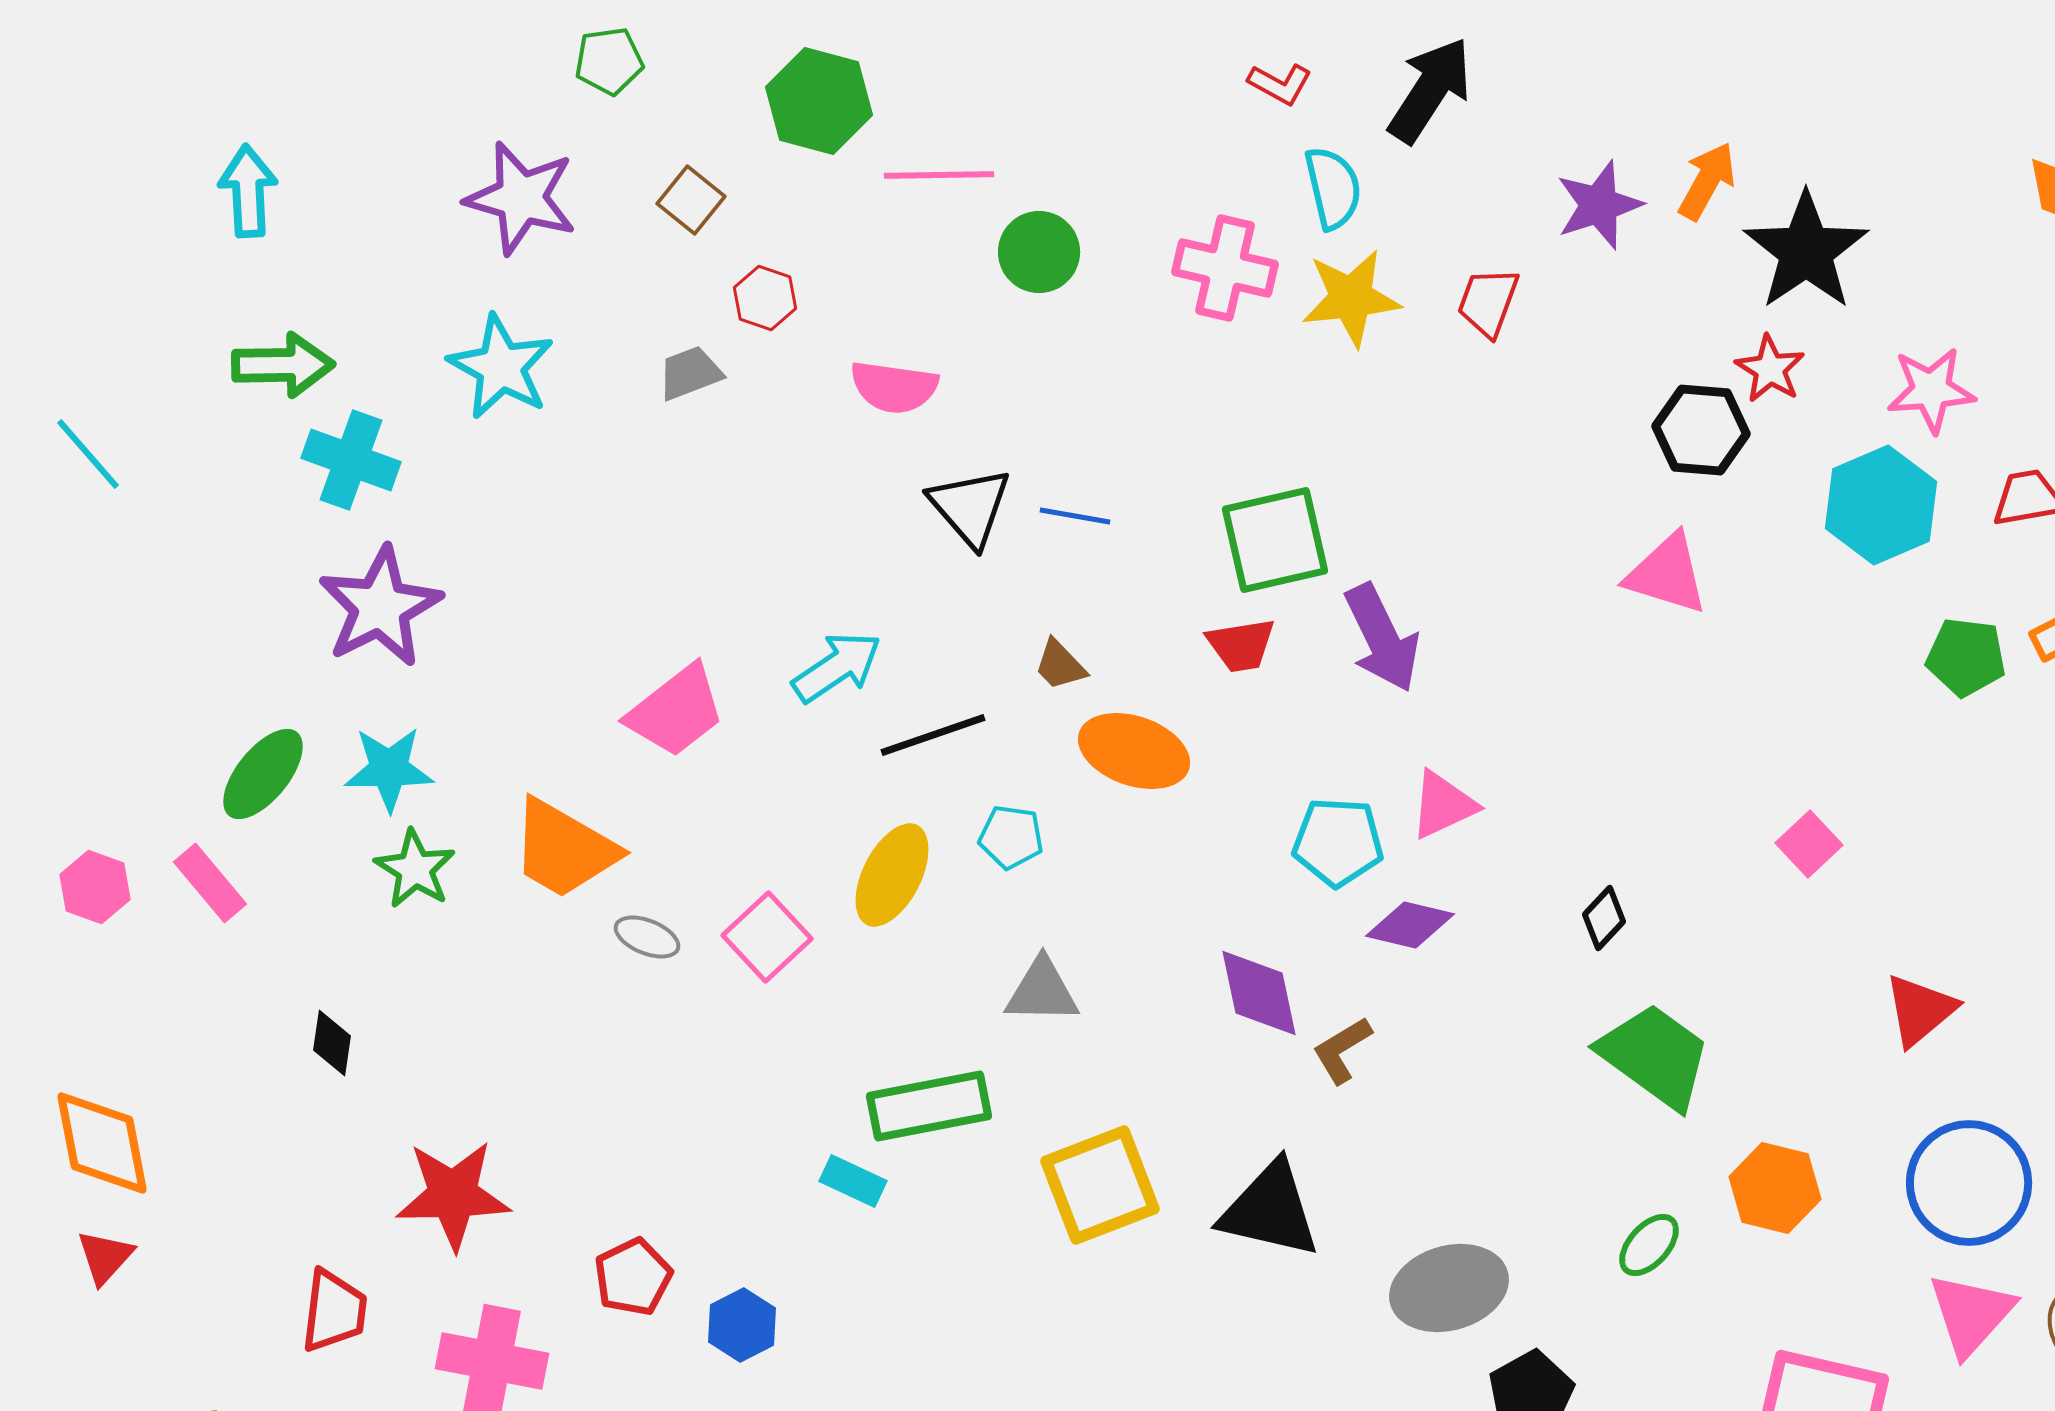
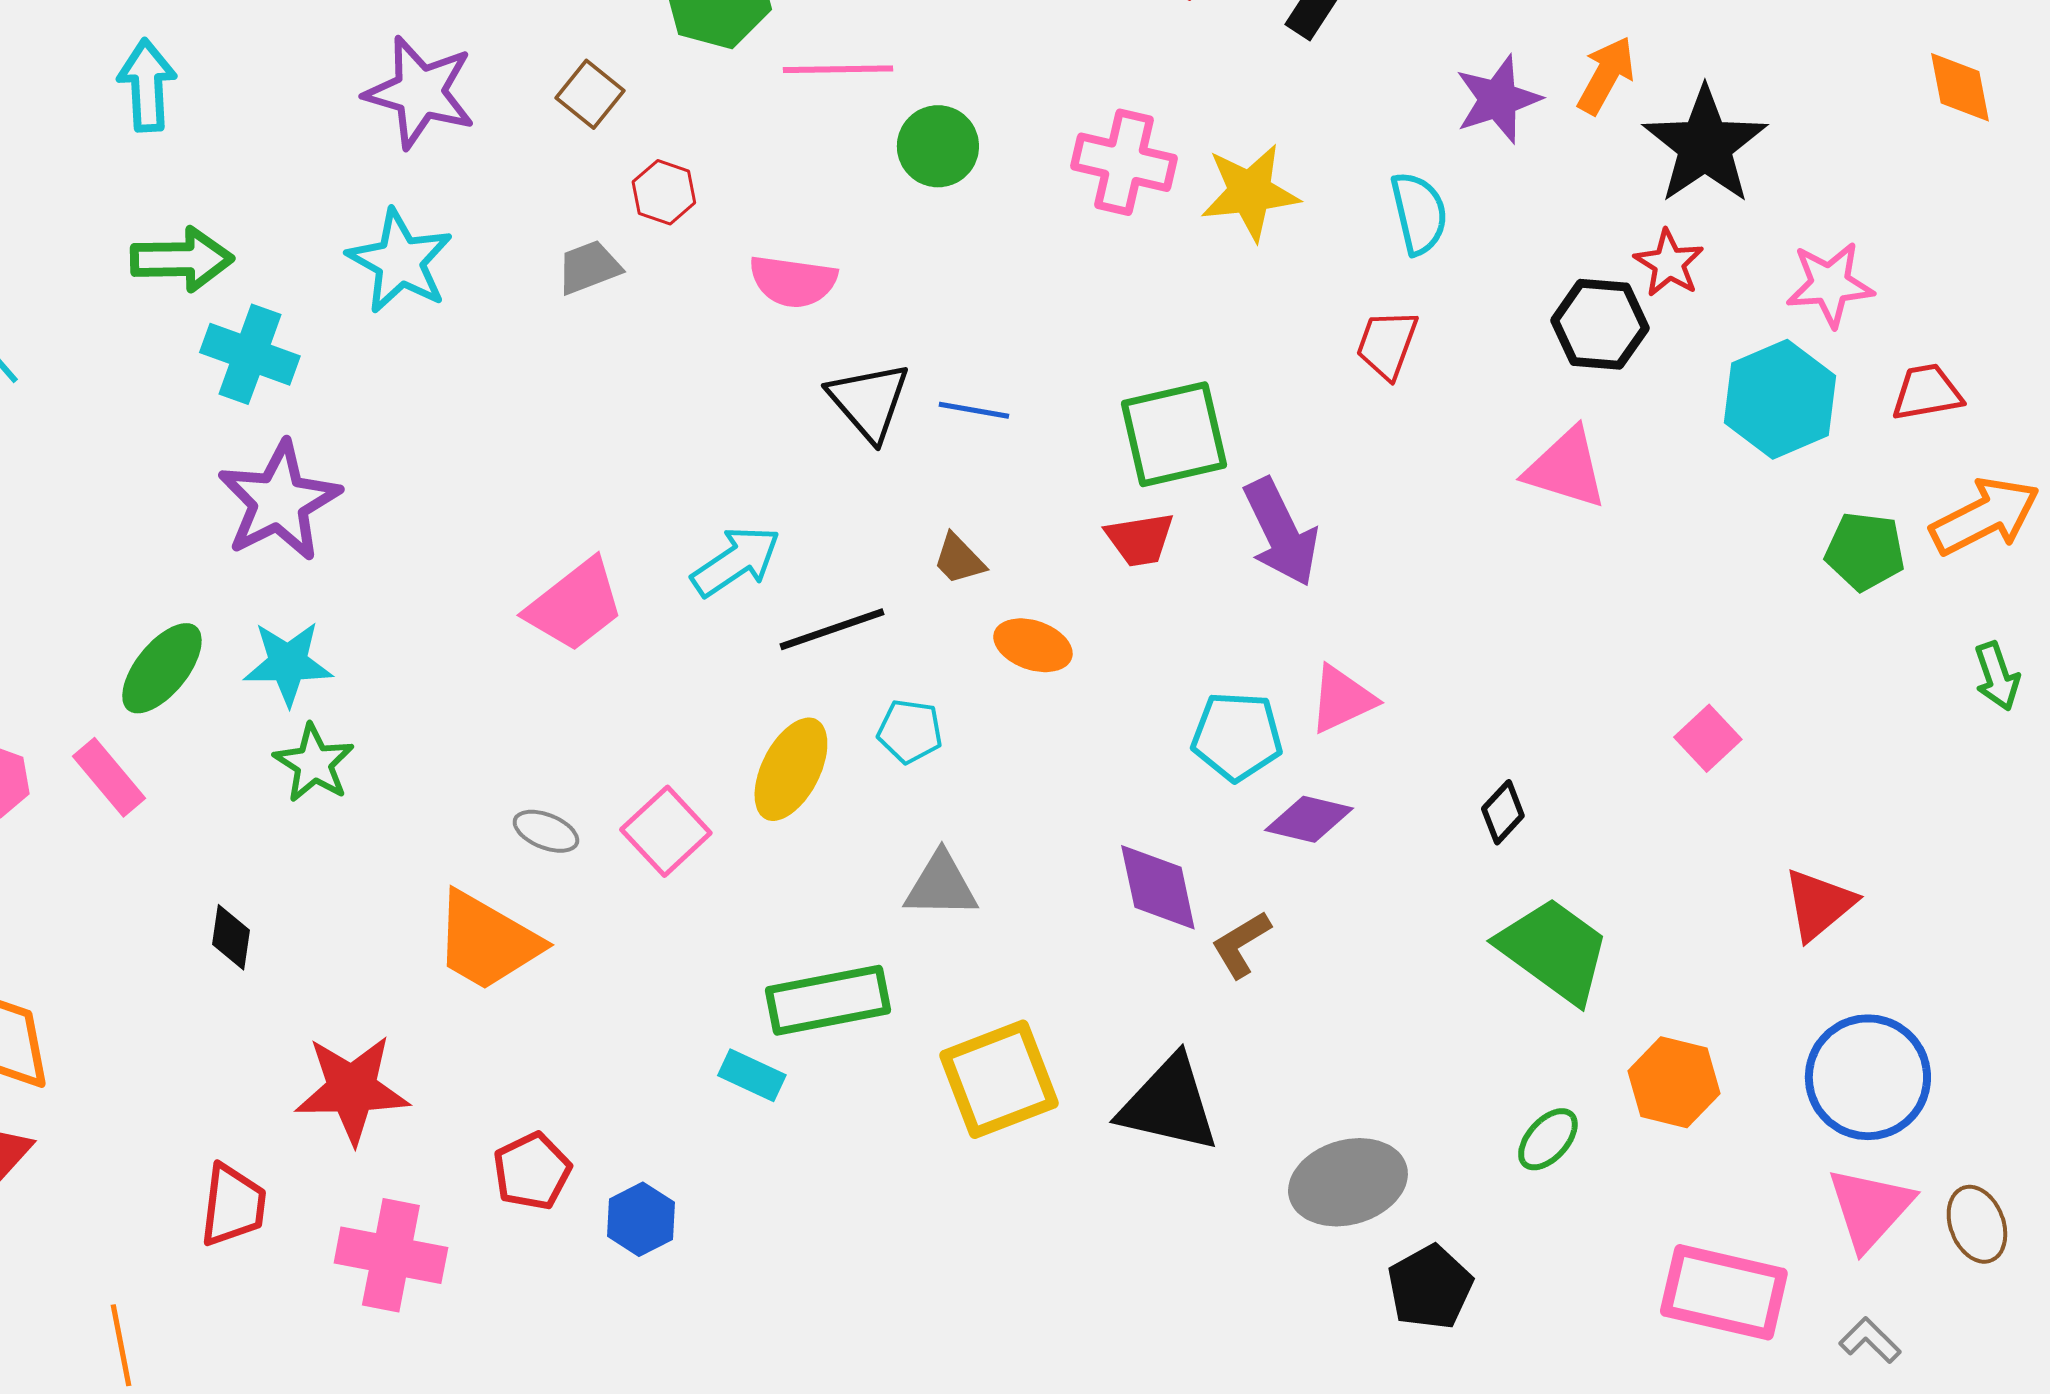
cyan semicircle: (1333, 188) -> (1419, 213), moved
red trapezoid: (1488, 302) -> (1387, 344), moved
orange ellipse: (1134, 751) -> (1033, 645), size x0.7
orange trapezoid: (564, 849) -> (487, 941), moved

